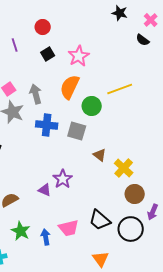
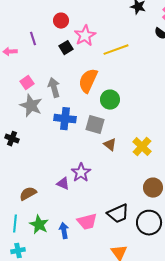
pink star: (79, 56) -> (85, 36), moved
yellow line: (120, 89) -> (116, 50), moved
brown triangle: (100, 155) -> (110, 145), moved
yellow cross: (124, 168) -> (142, 147), moved
black trapezoid: (100, 220) -> (118, 214), turned -65

